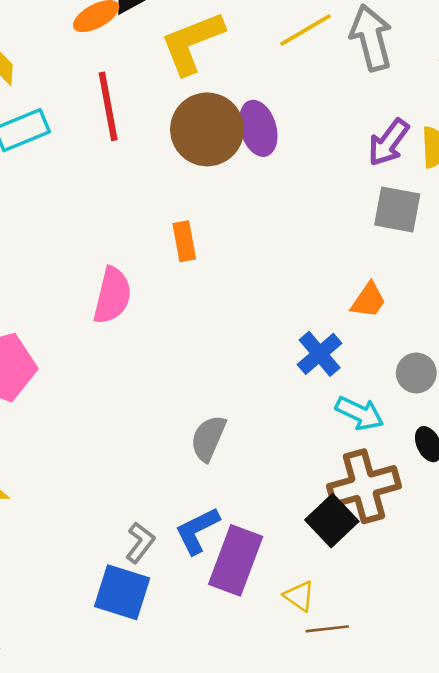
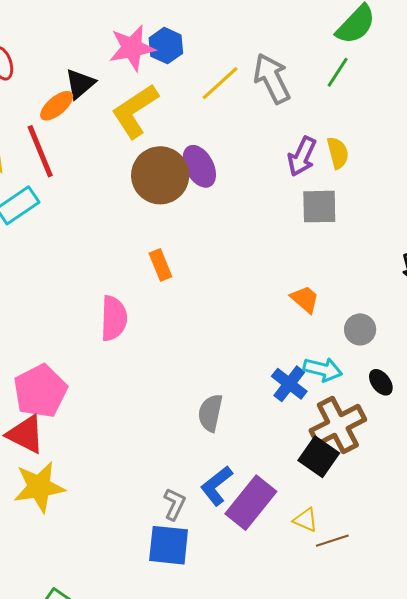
red line: (108, 106) -> (40, 151), moved
orange trapezoid: (368, 300) -> (305, 299), moved, turned -72
blue cross: (320, 354) -> (289, 384), moved
purple rectangle: (236, 560) -> (251, 503), turned 30

